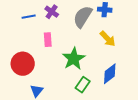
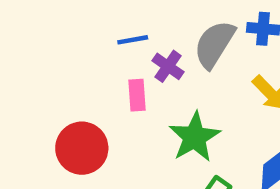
purple cross: (52, 12) -> (168, 66), moved
blue line: (29, 17) -> (133, 40), moved

